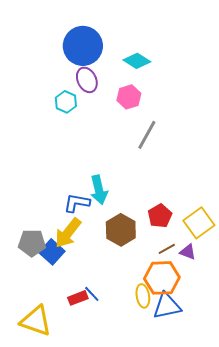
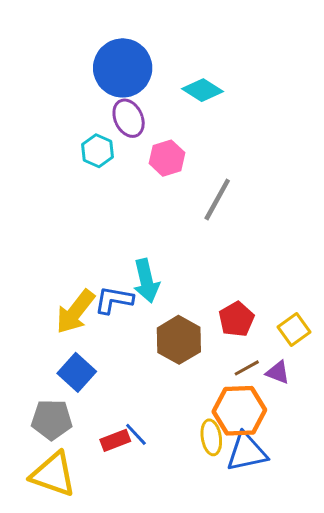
pink hexagon: (129, 97) -> (167, 158), moved
yellow square: (199, 223) -> (294, 330), size x0.7
yellow arrow: (68, 233) -> (75, 312), moved
gray pentagon: (32, 243) -> (52, 420), moved

